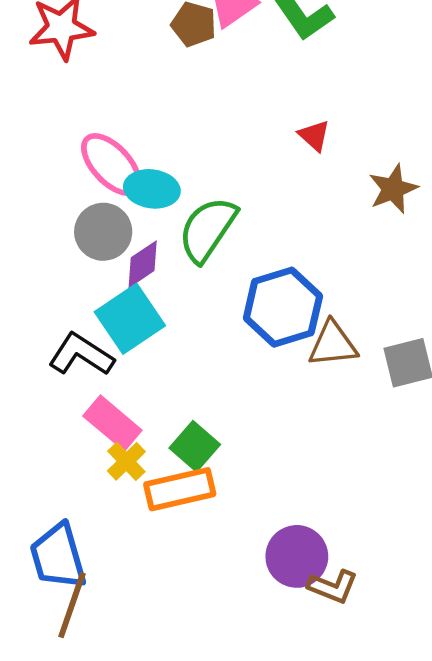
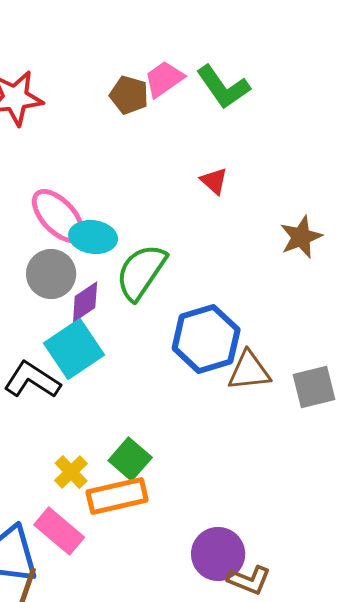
red triangle: (314, 136) -> (214, 181), moved
pink rectangle: (112, 423) -> (59, 531), moved

